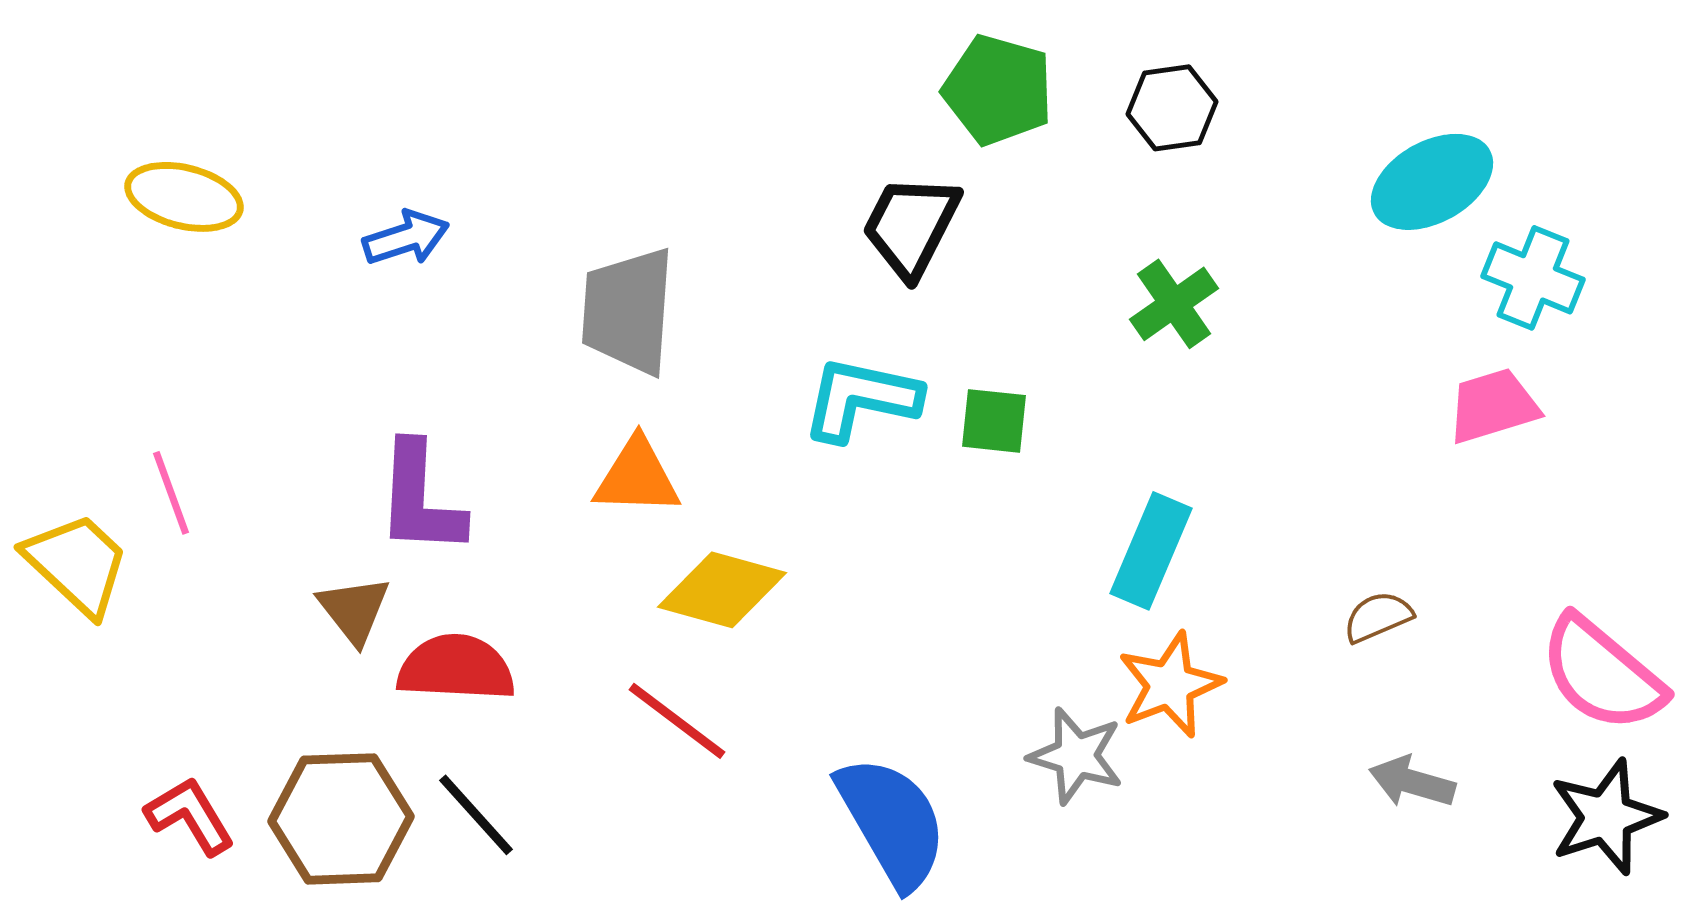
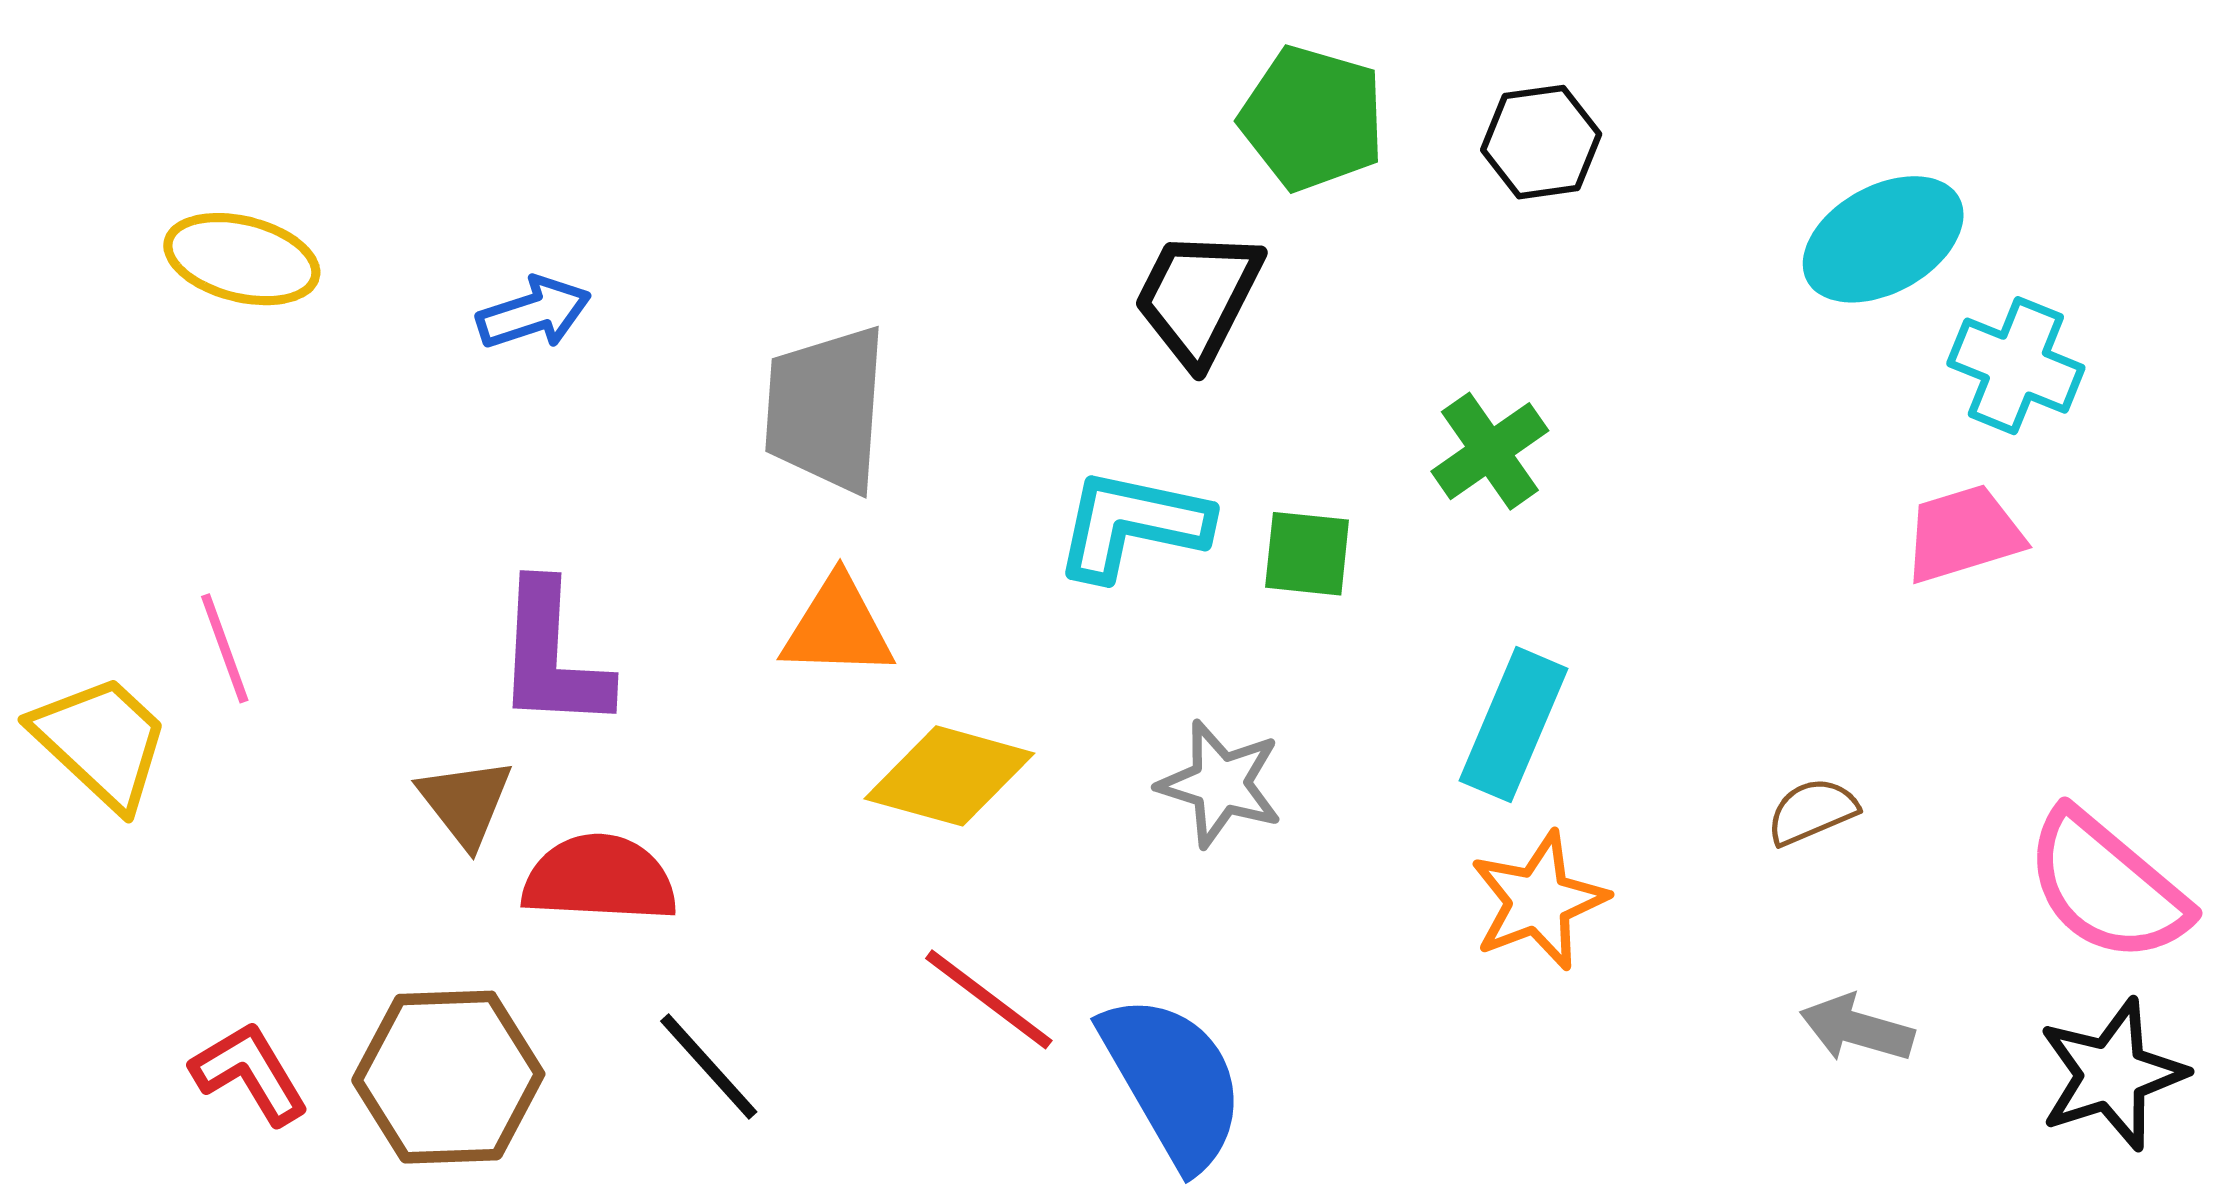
green cross: (1174, 304) -> (1490, 451), moved
red line: (677, 721) -> (989, 999), moved
gray star: (1076, 756) -> (1220, 784), moved
black line: (476, 815) -> (709, 1067), moved

